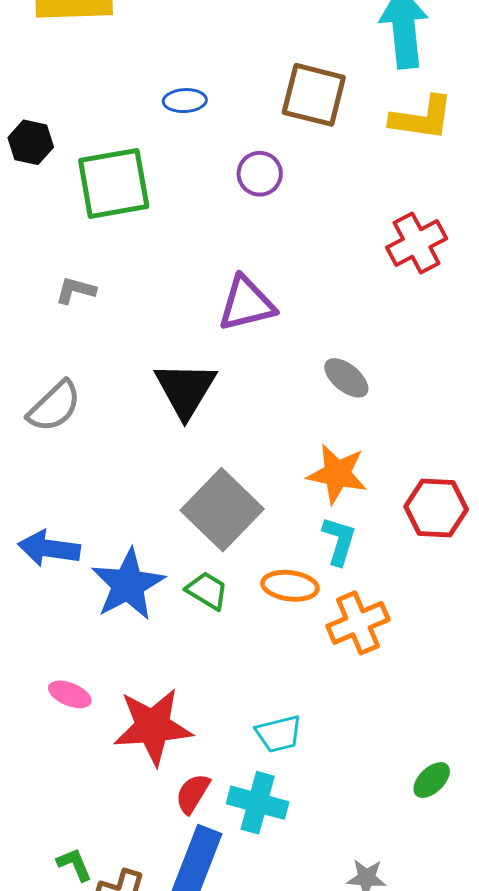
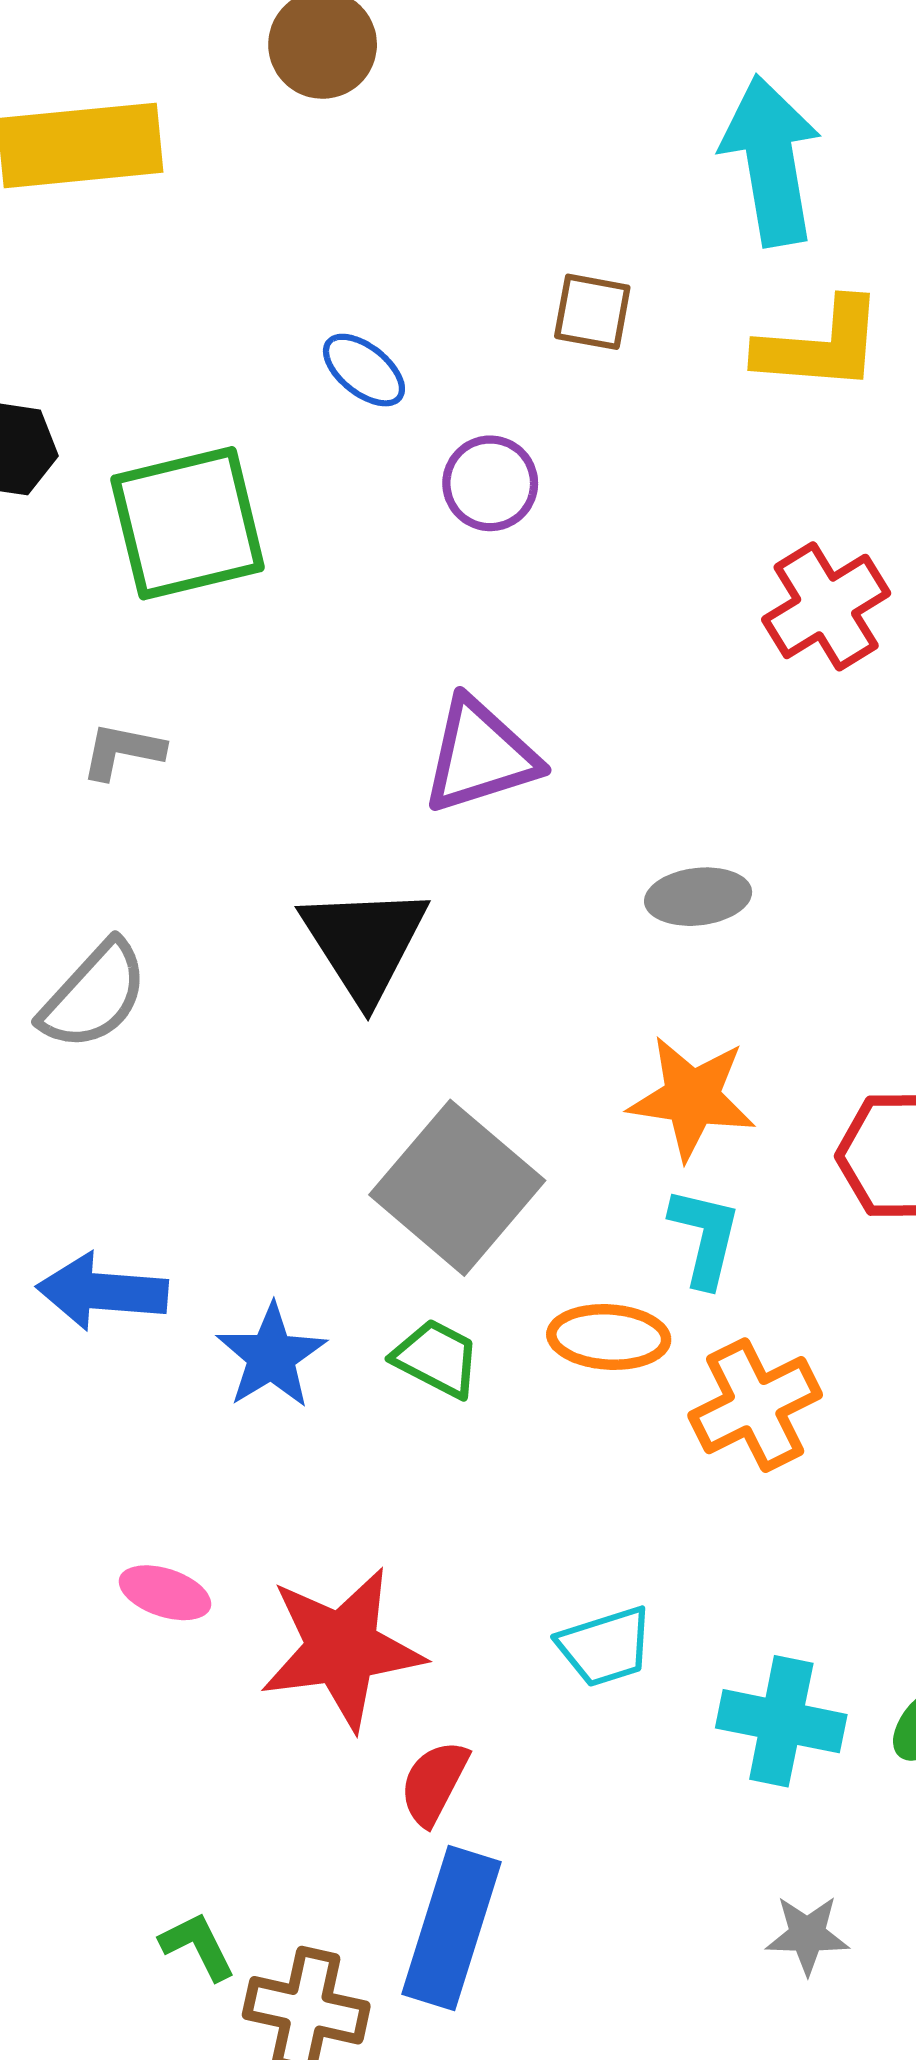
brown square: (314, 95) -> (592, 312), size x0.6
blue ellipse: (185, 101) -> (364, 370), moved, turned 45
gray ellipse: (346, 378) -> (698, 897), turned -42
blue star: (128, 584) -> (271, 1356), size x0.7
cyan cross: (258, 803) -> (781, 1721), moved

